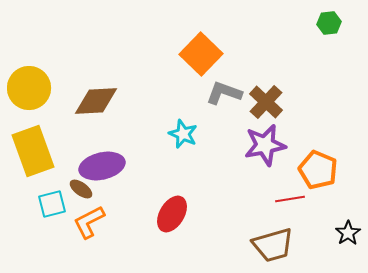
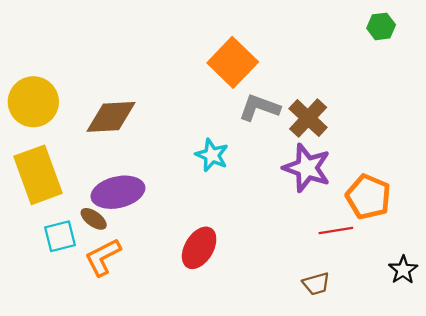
purple star: (265, 145) -> (307, 168), turned 30
brown trapezoid: (273, 245) -> (316, 284), size x0.6

